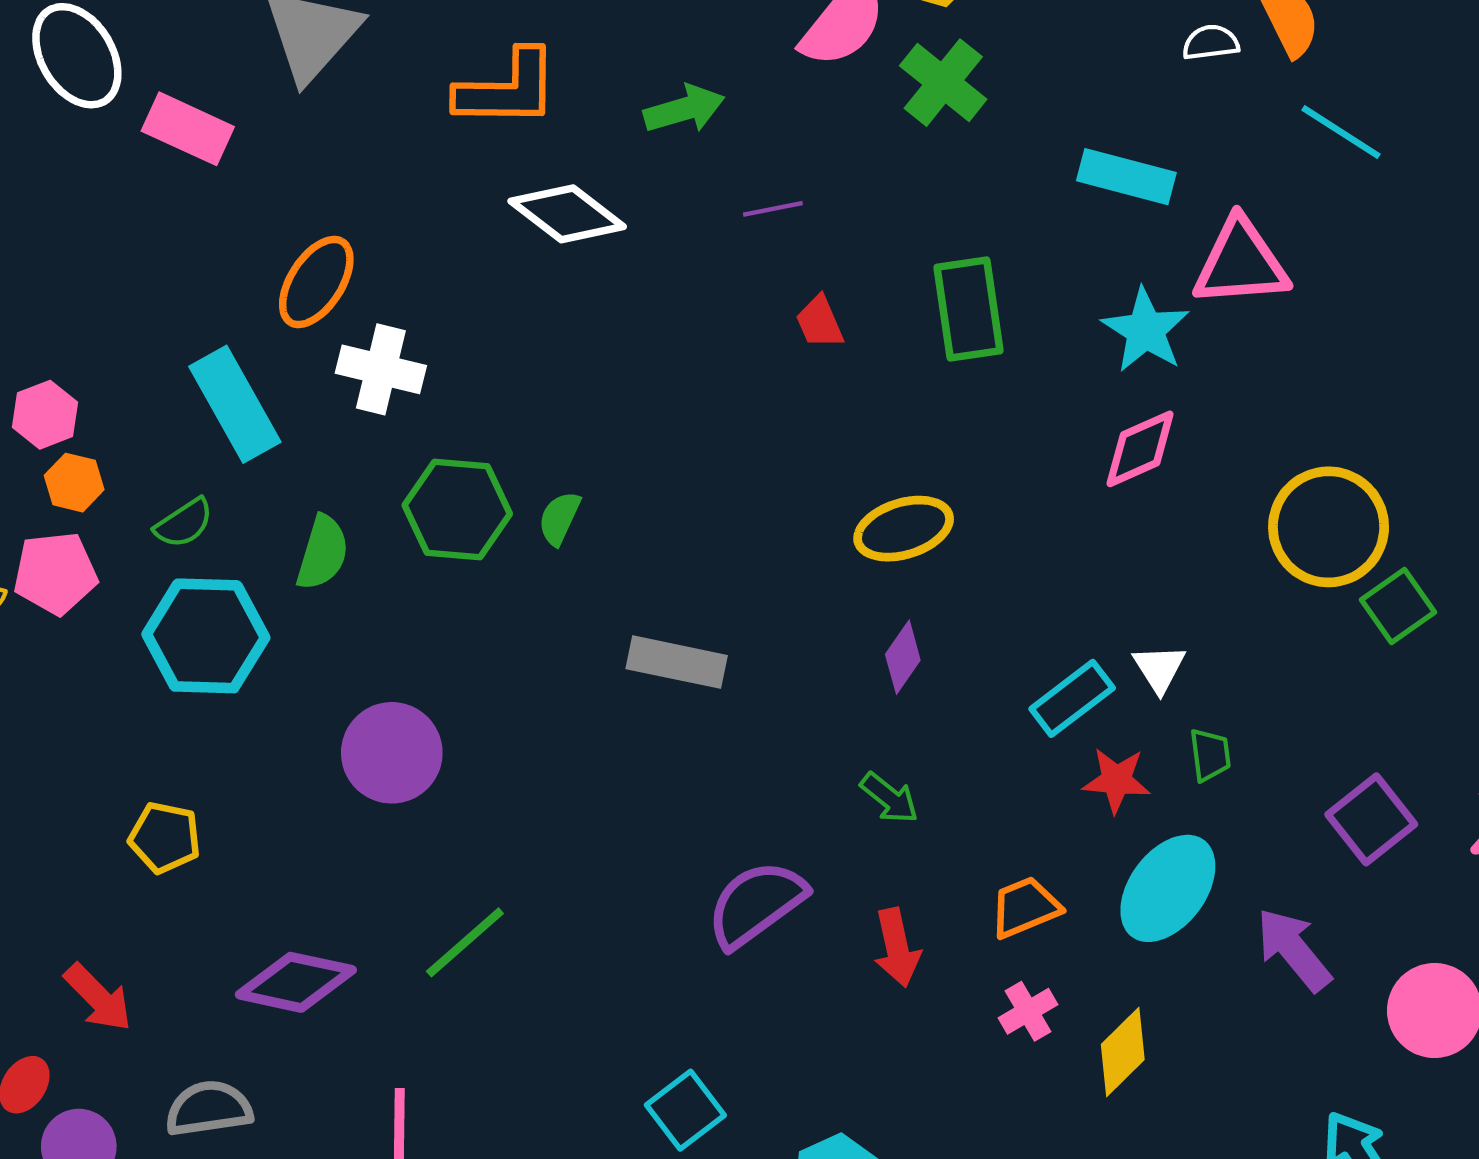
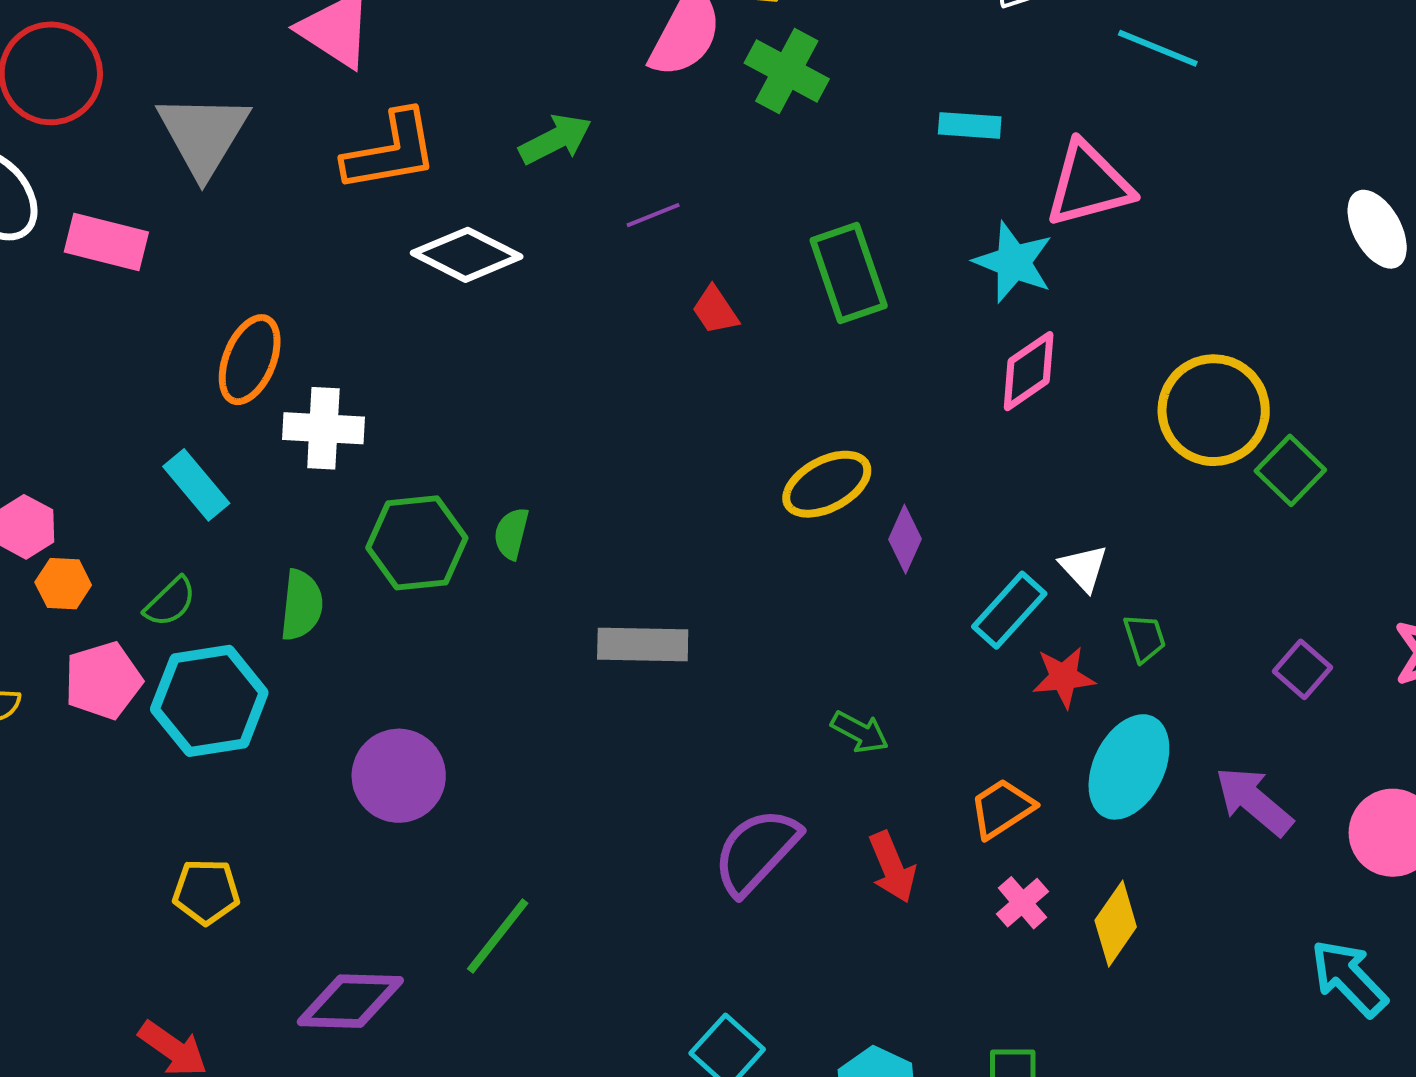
cyan rectangle: (1126, 177) -> (970, 125), size x0.7
cyan rectangle: (235, 404) -> (196, 485), size x0.7
pink pentagon: (55, 573) -> (103, 681), moved
purple diamond: (903, 657) -> (905, 539), moved
purple square: (1371, 819) -> (1302, 669), size x0.7

